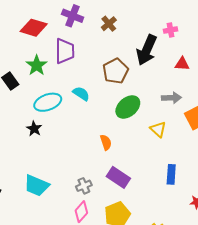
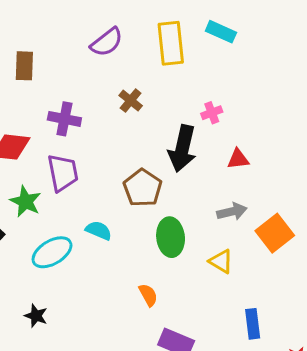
brown cross: (109, 24) -> (131, 101), moved
green ellipse: (128, 107) -> (171, 237), turned -45
black star: (34, 129) -> (36, 316), moved

